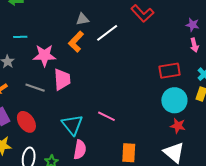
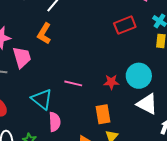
orange L-shape: (76, 42) -> (44, 33), moved
cyan circle: (174, 100) -> (139, 76), moved
red star: (178, 126) -> (111, 82), moved

